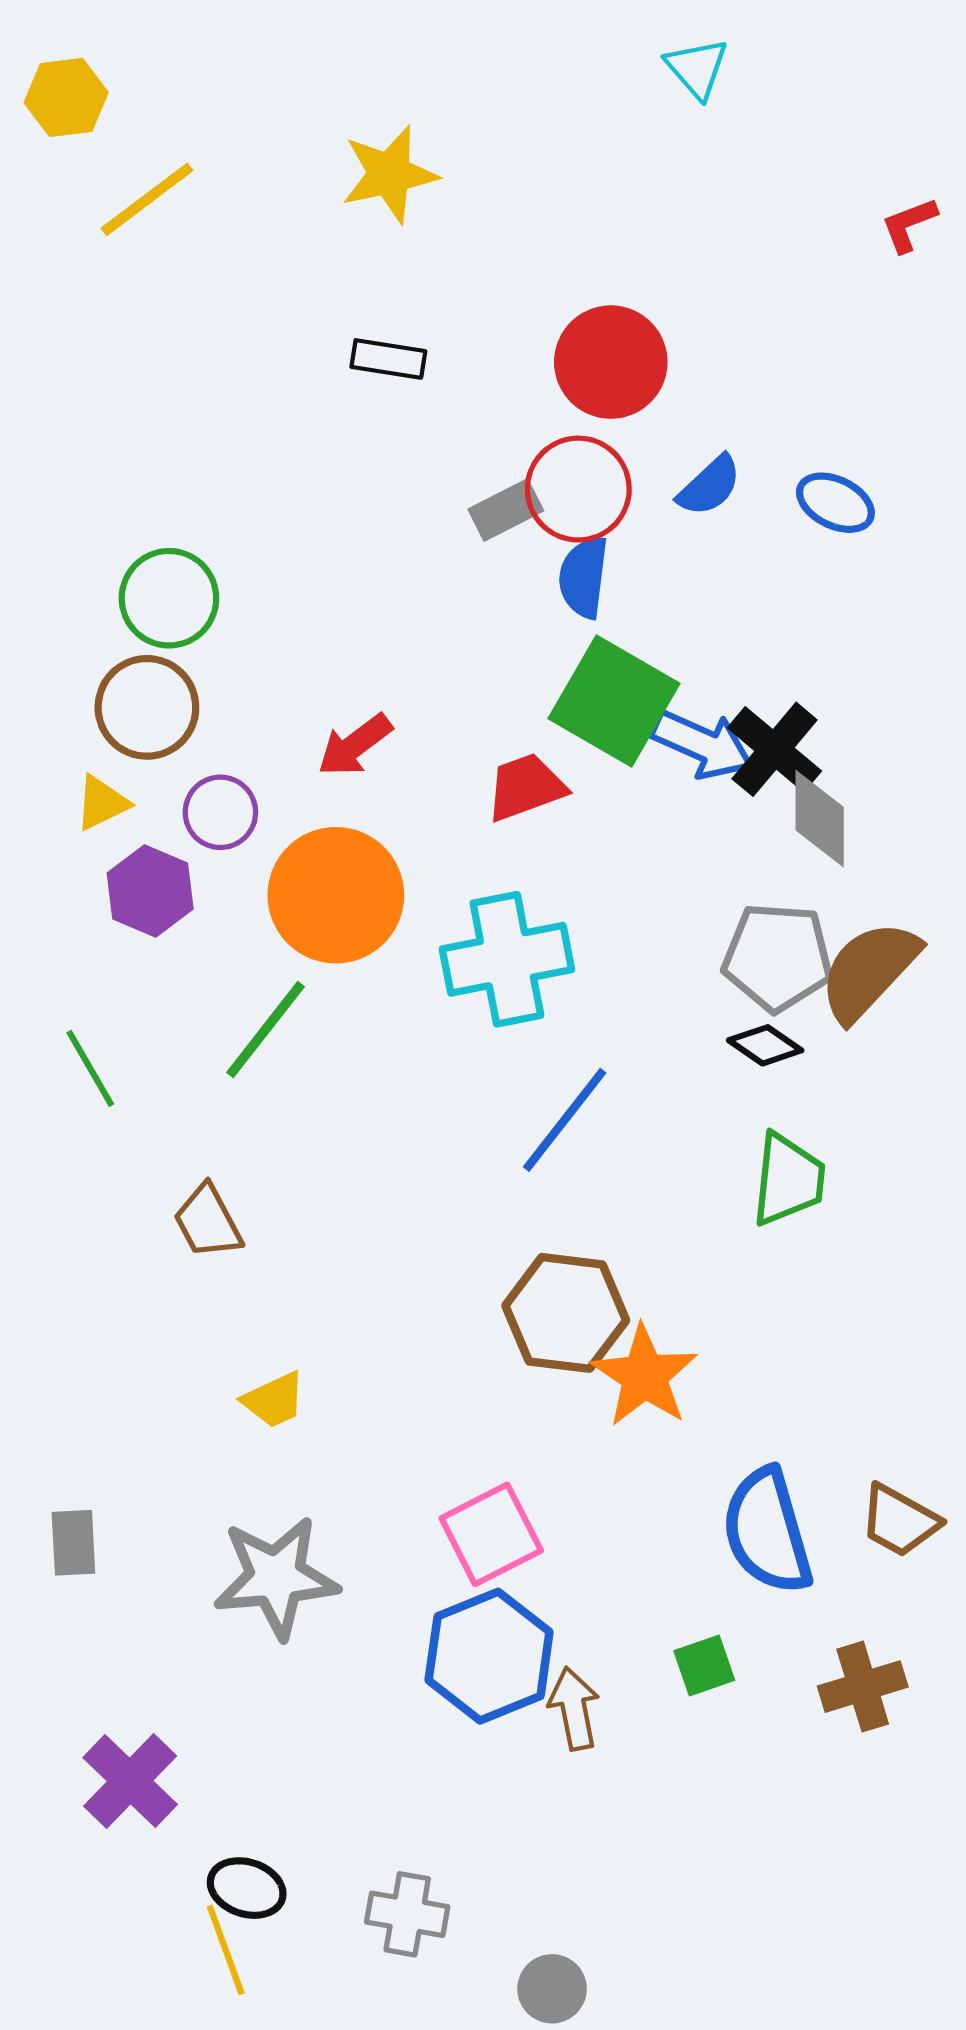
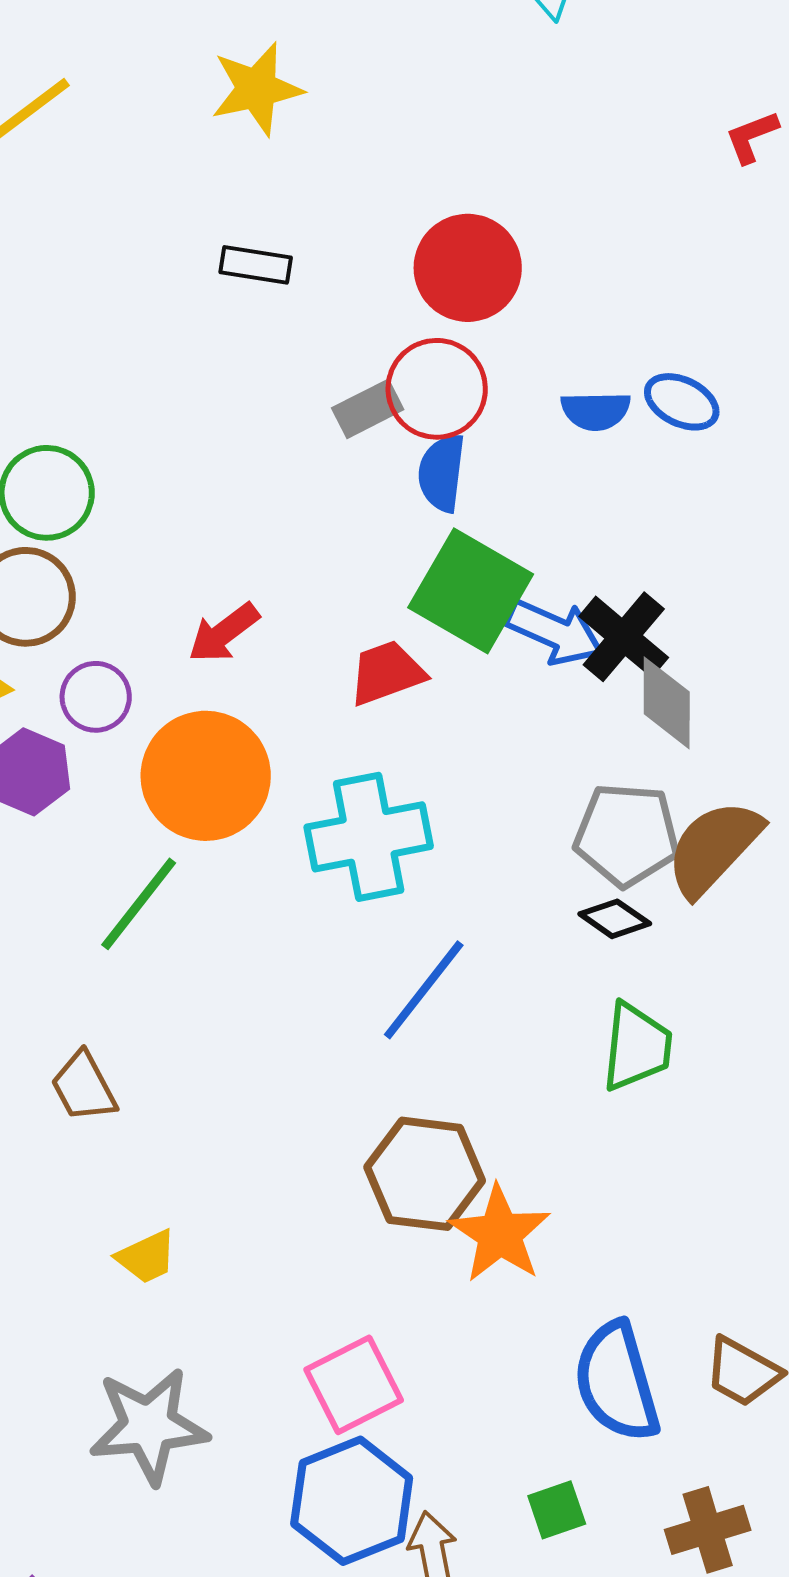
blue semicircle: (709, 486) -> (596, 411), moved, turned 42

